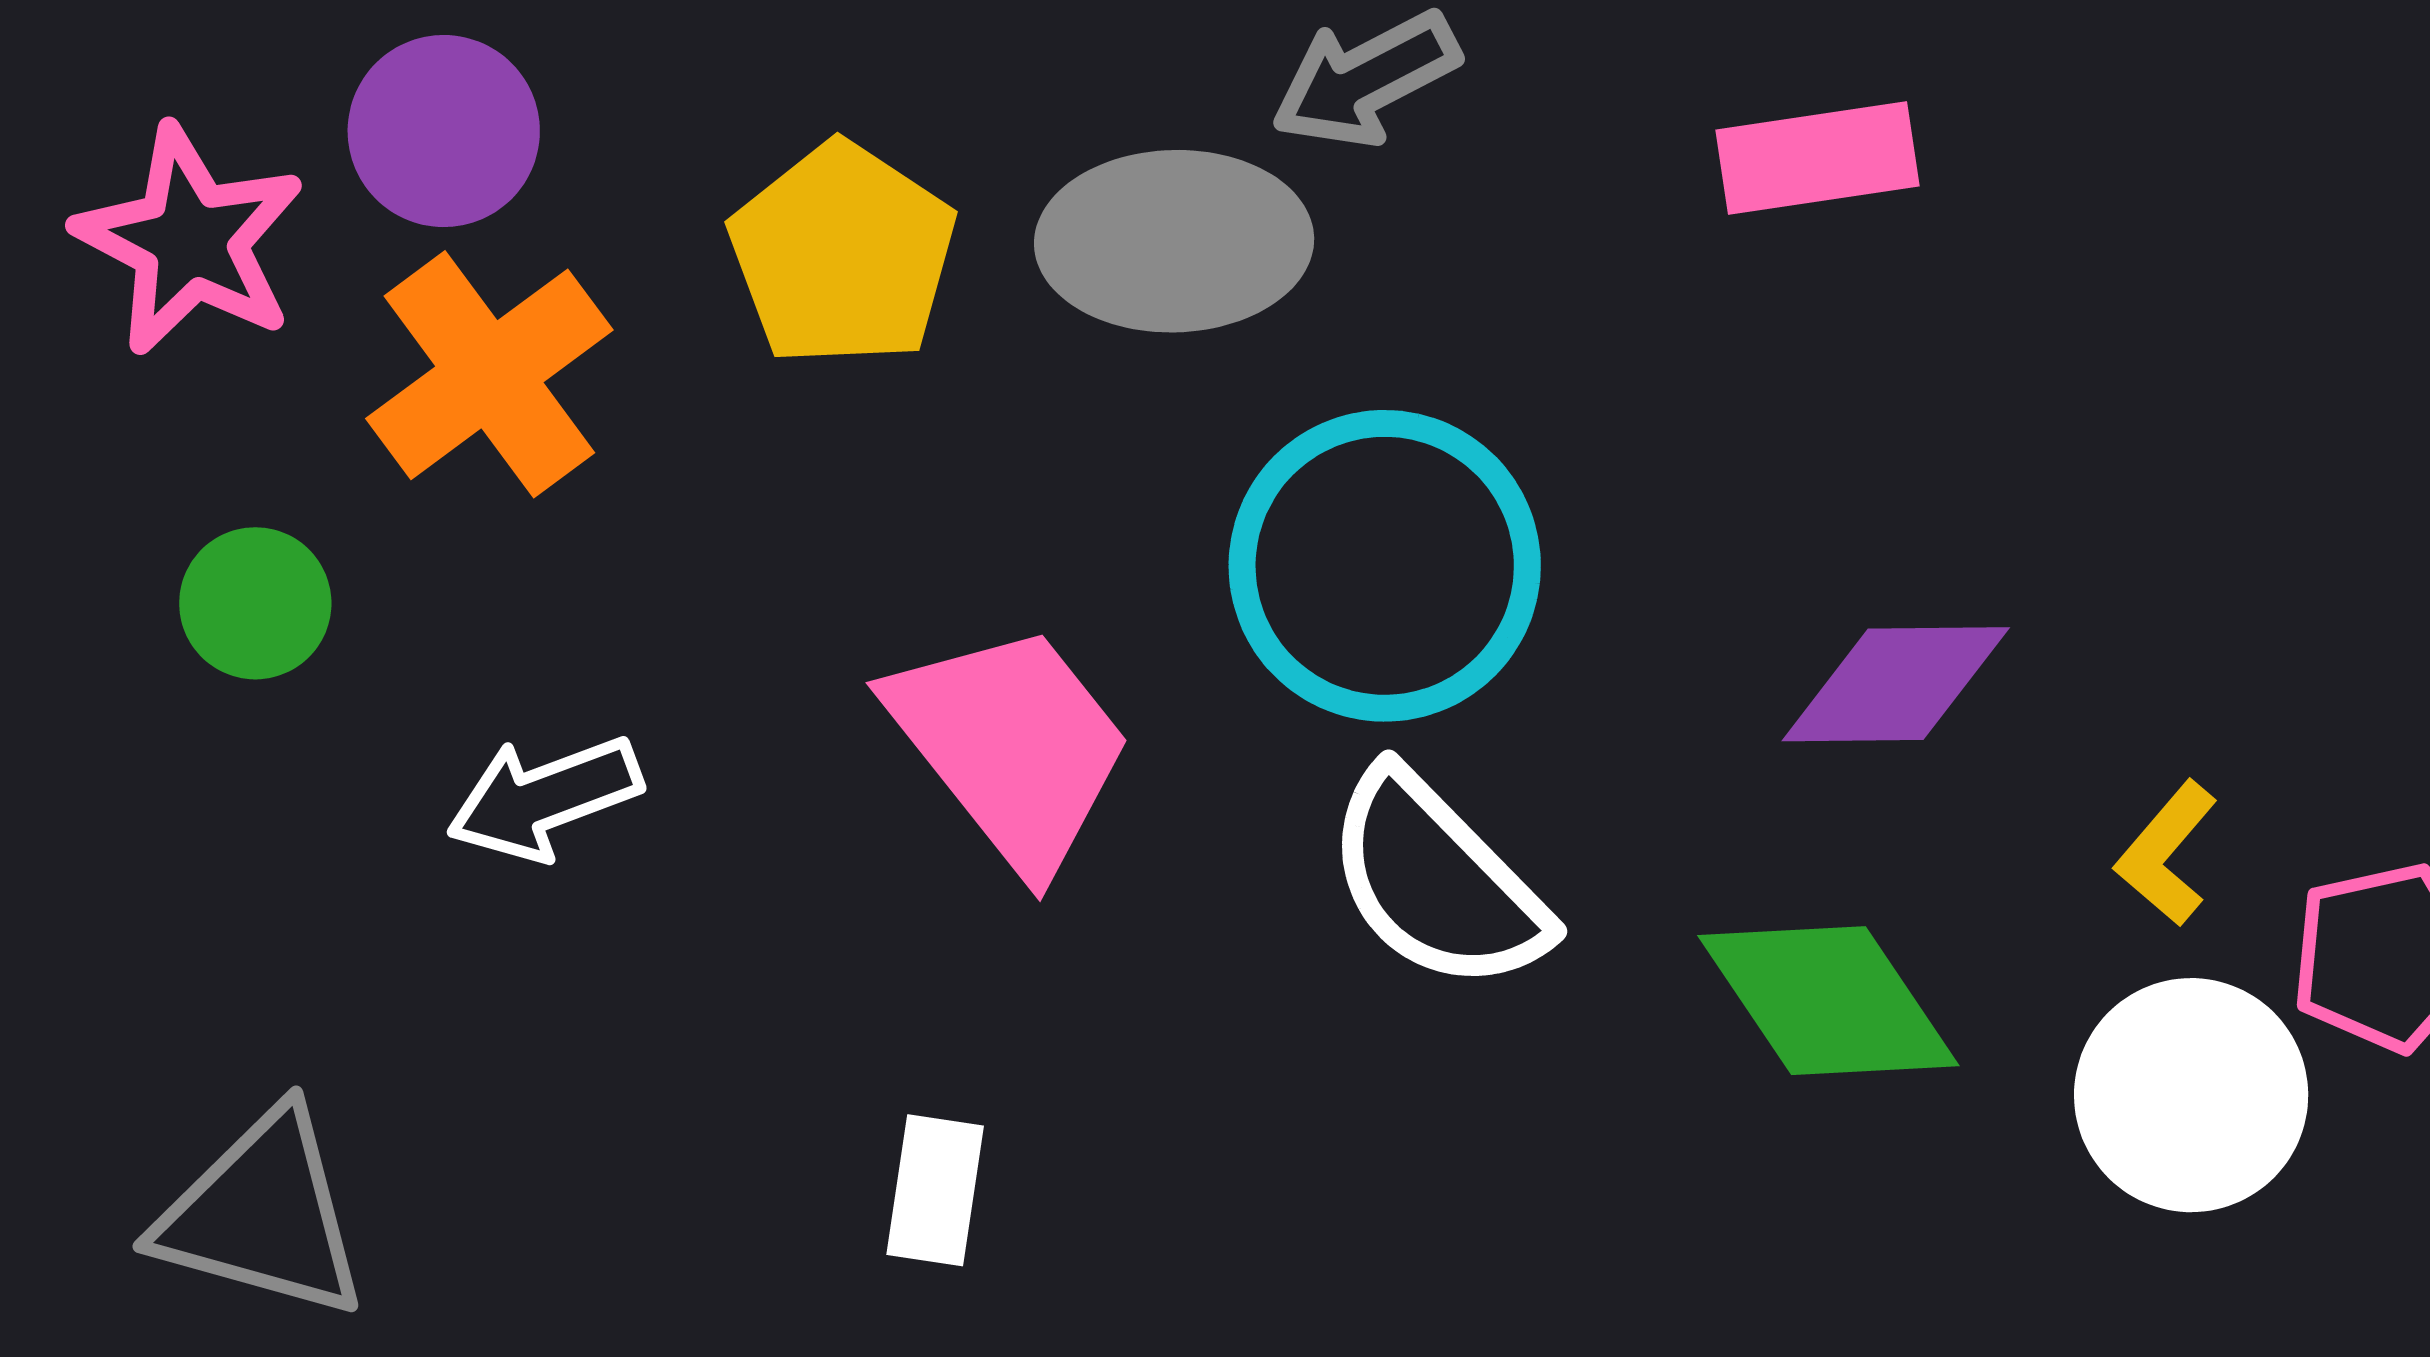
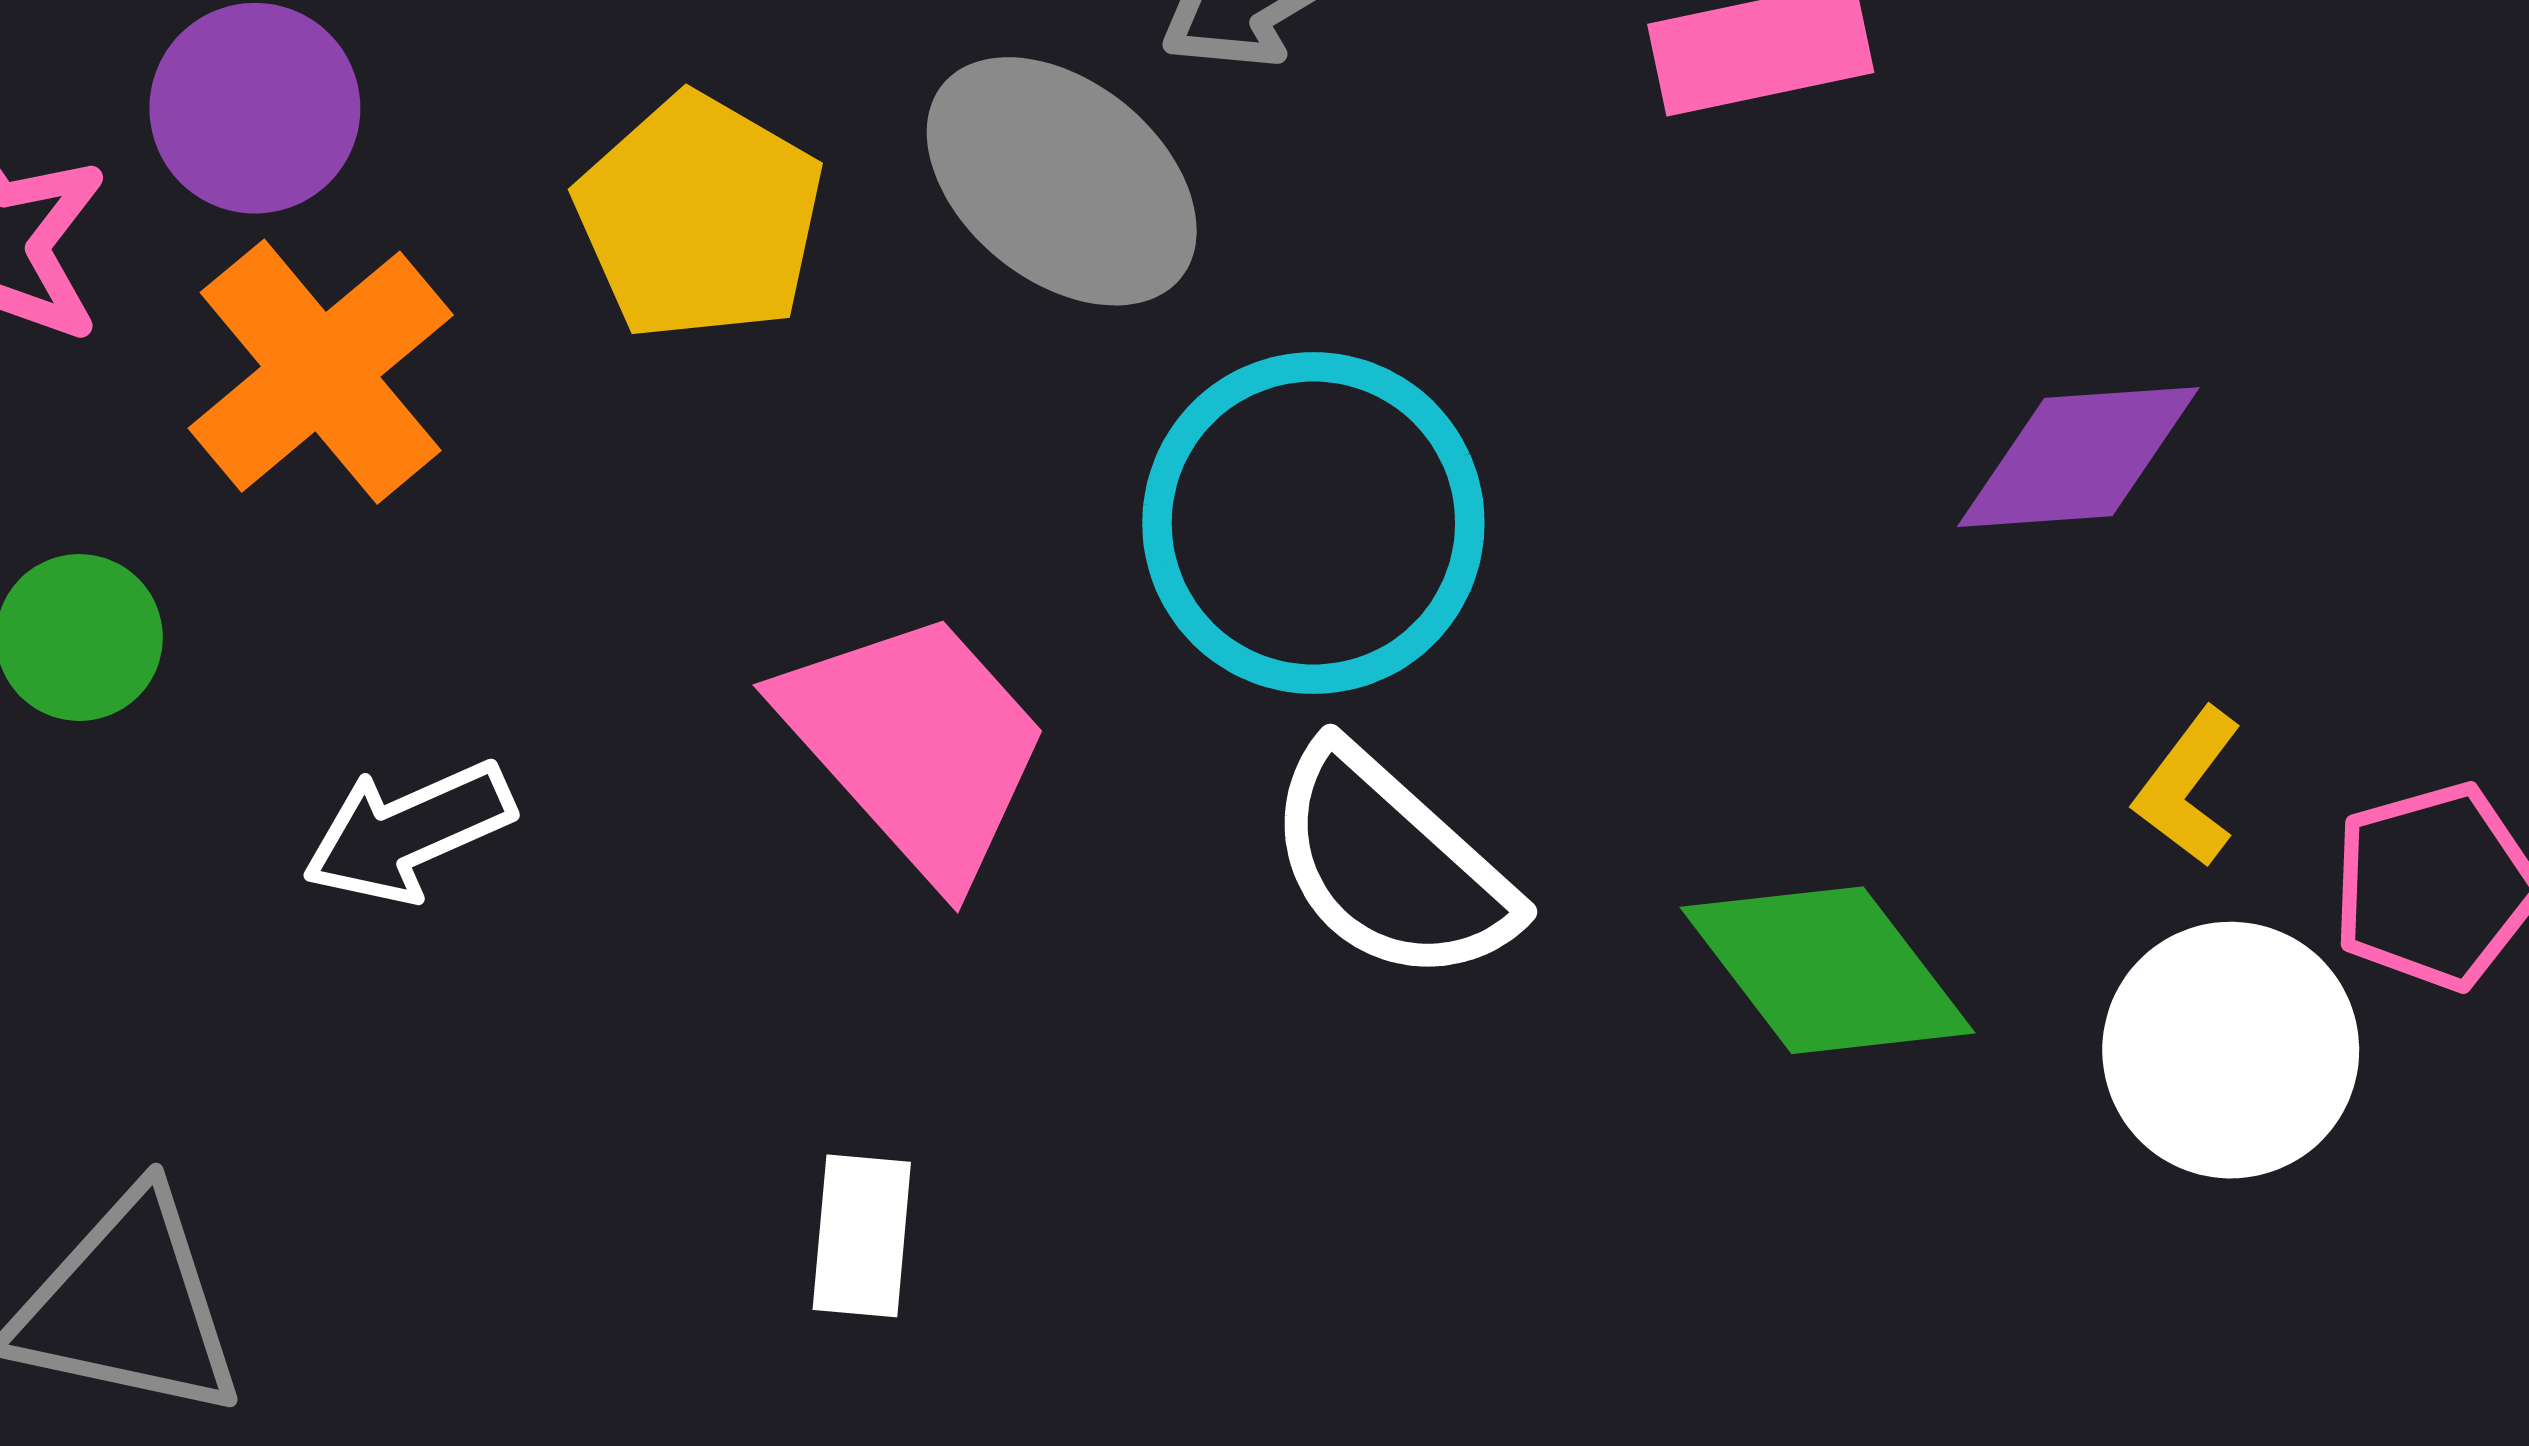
gray ellipse: (1174, 241) -> (1062, 181), turned 44
purple diamond: (1896, 684) -> (2078, 457), moved

